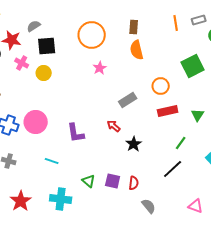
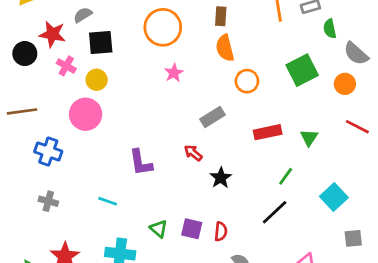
orange circle: (161, 86) -> (247, 81), moved
pink circle: (36, 122) -> (86, 114), moved

